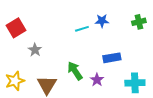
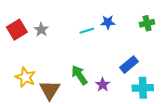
gray star: (35, 50) -> (41, 30), moved
blue rectangle: (112, 58) -> (129, 65), moved, turned -30
yellow star: (15, 81) -> (25, 77), moved, turned -30

